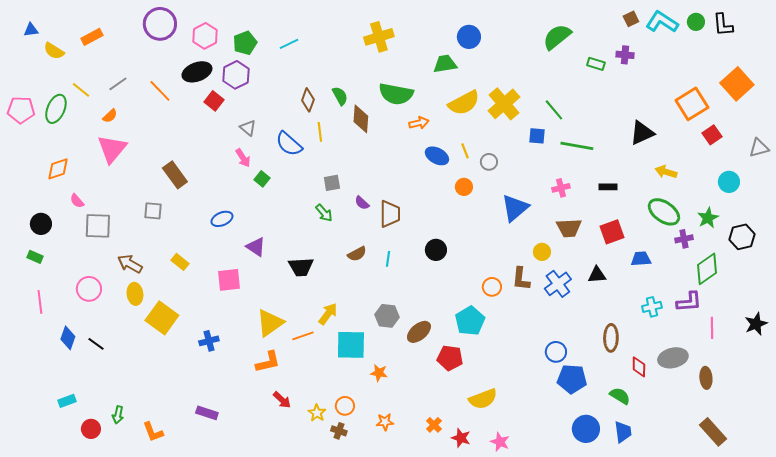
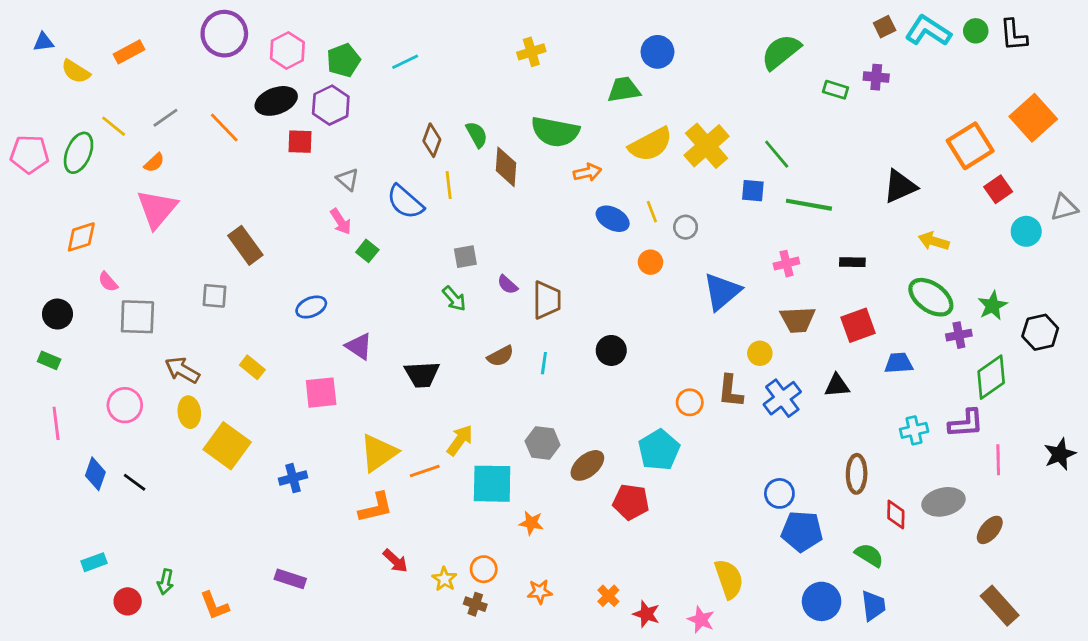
yellow cross: (379, 37) -> (531, 52), size x0.7
red square: (214, 101) -> (300, 142), turned -36
cyan circle: (729, 182) -> (1026, 231), moved
brown ellipse: (706, 378) -> (990, 530), turned 45
yellow semicircle: (483, 399) -> (729, 579), moved, turned -88

